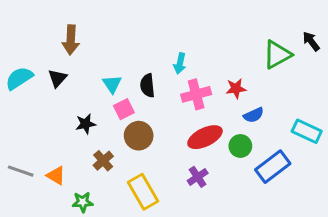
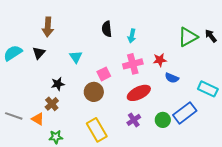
black arrow: (311, 41) -> (211, 36), moved
cyan arrow: (180, 63) -> (132, 36), moved
black semicircle: (147, 86) -> (107, 29), moved
pink square: (124, 109) -> (104, 74), moved
blue semicircle: (254, 115) -> (172, 78), turned 48
green circle: (240, 146) -> (163, 120), moved
brown cross: (103, 161) -> (52, 104), moved

